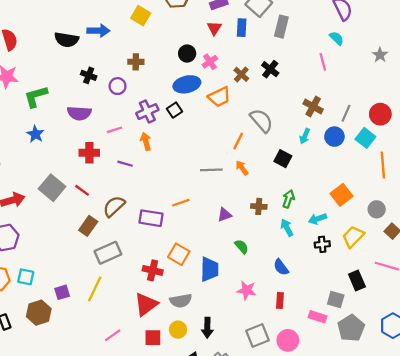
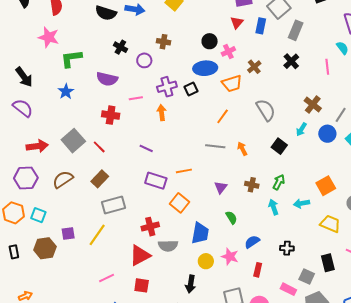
black cross: (270, 69) -> (291, 61), moved
orange line: (238, 141) -> (223, 116), moved
purple line: (125, 164) -> (146, 148), moved
brown semicircle: (114, 206) -> (63, 179), moved
purple triangle: (225, 215) -> (221, 187), turned -40
yellow trapezoid: (353, 237) -> (330, 224), turned 60
black cross: (322, 244) -> (287, 248), moved
orange square: (179, 254) -> (180, 203), moved
blue semicircle: (281, 267) -> (252, 242), moved, turned 84
red cross: (153, 270) -> (150, 227), turned -36
gray semicircle: (181, 301) -> (168, 246), moved
yellow circle: (178, 330) -> (206, 261), moved

